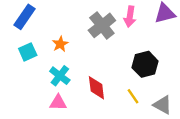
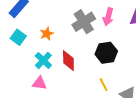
cyan square: (28, 52) -> (18, 37), turned -35
black hexagon: (145, 64) -> (106, 53), moved
red diamond: (96, 88) -> (68, 61), moved

